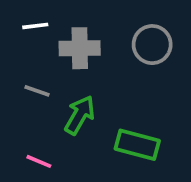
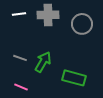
gray cross: (80, 48) -> (48, 15), moved
gray line: (37, 91) -> (20, 58), moved

